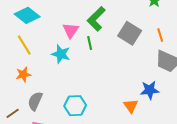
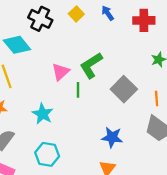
cyan star: (61, 54) -> (43, 114), moved
blue star: (150, 90) -> (112, 137), moved

